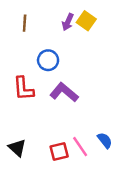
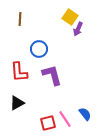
purple arrow: (68, 22) -> (78, 29), moved
purple L-shape: (64, 92) -> (52, 75), turned 35
black triangle: (17, 148) -> (17, 103), moved, turned 49

